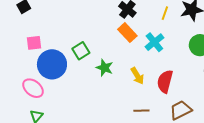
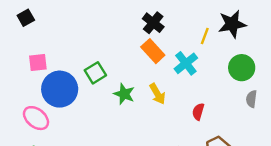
yellow line: (165, 13) -> (205, 36), moved
yellow arrow: (137, 76) -> (157, 94), moved
red semicircle: (165, 81) -> (198, 112), size x0.6

